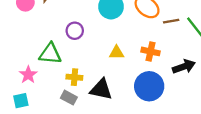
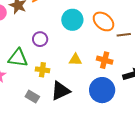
yellow cross: (74, 77) -> (42, 70), moved
black triangle: (101, 89) -> (60, 91), turned -40

